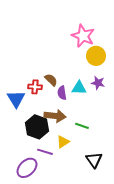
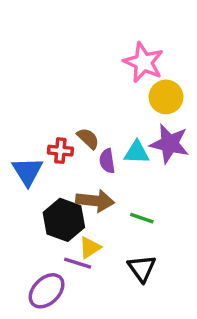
purple star: (98, 83) -> (169, 144), size x1.6
yellow triangle: (63, 142) -> (90, 248), moved
black triangle: (94, 160) -> (142, 268), moved

